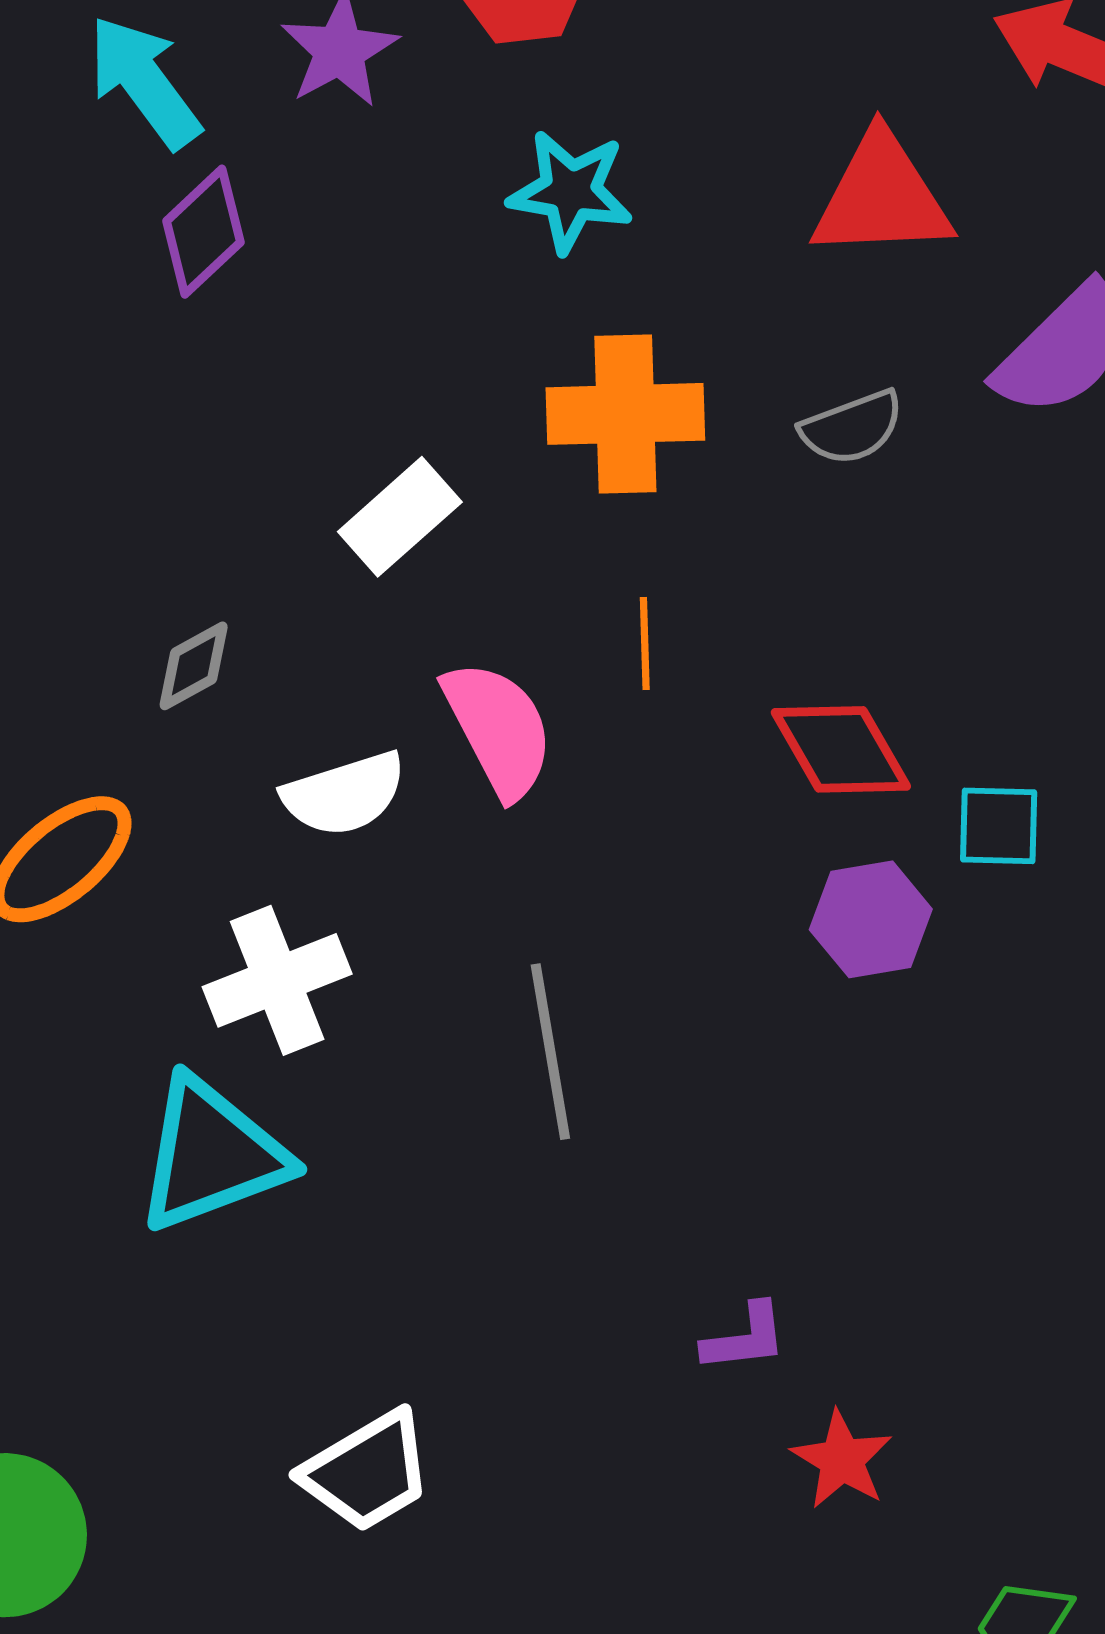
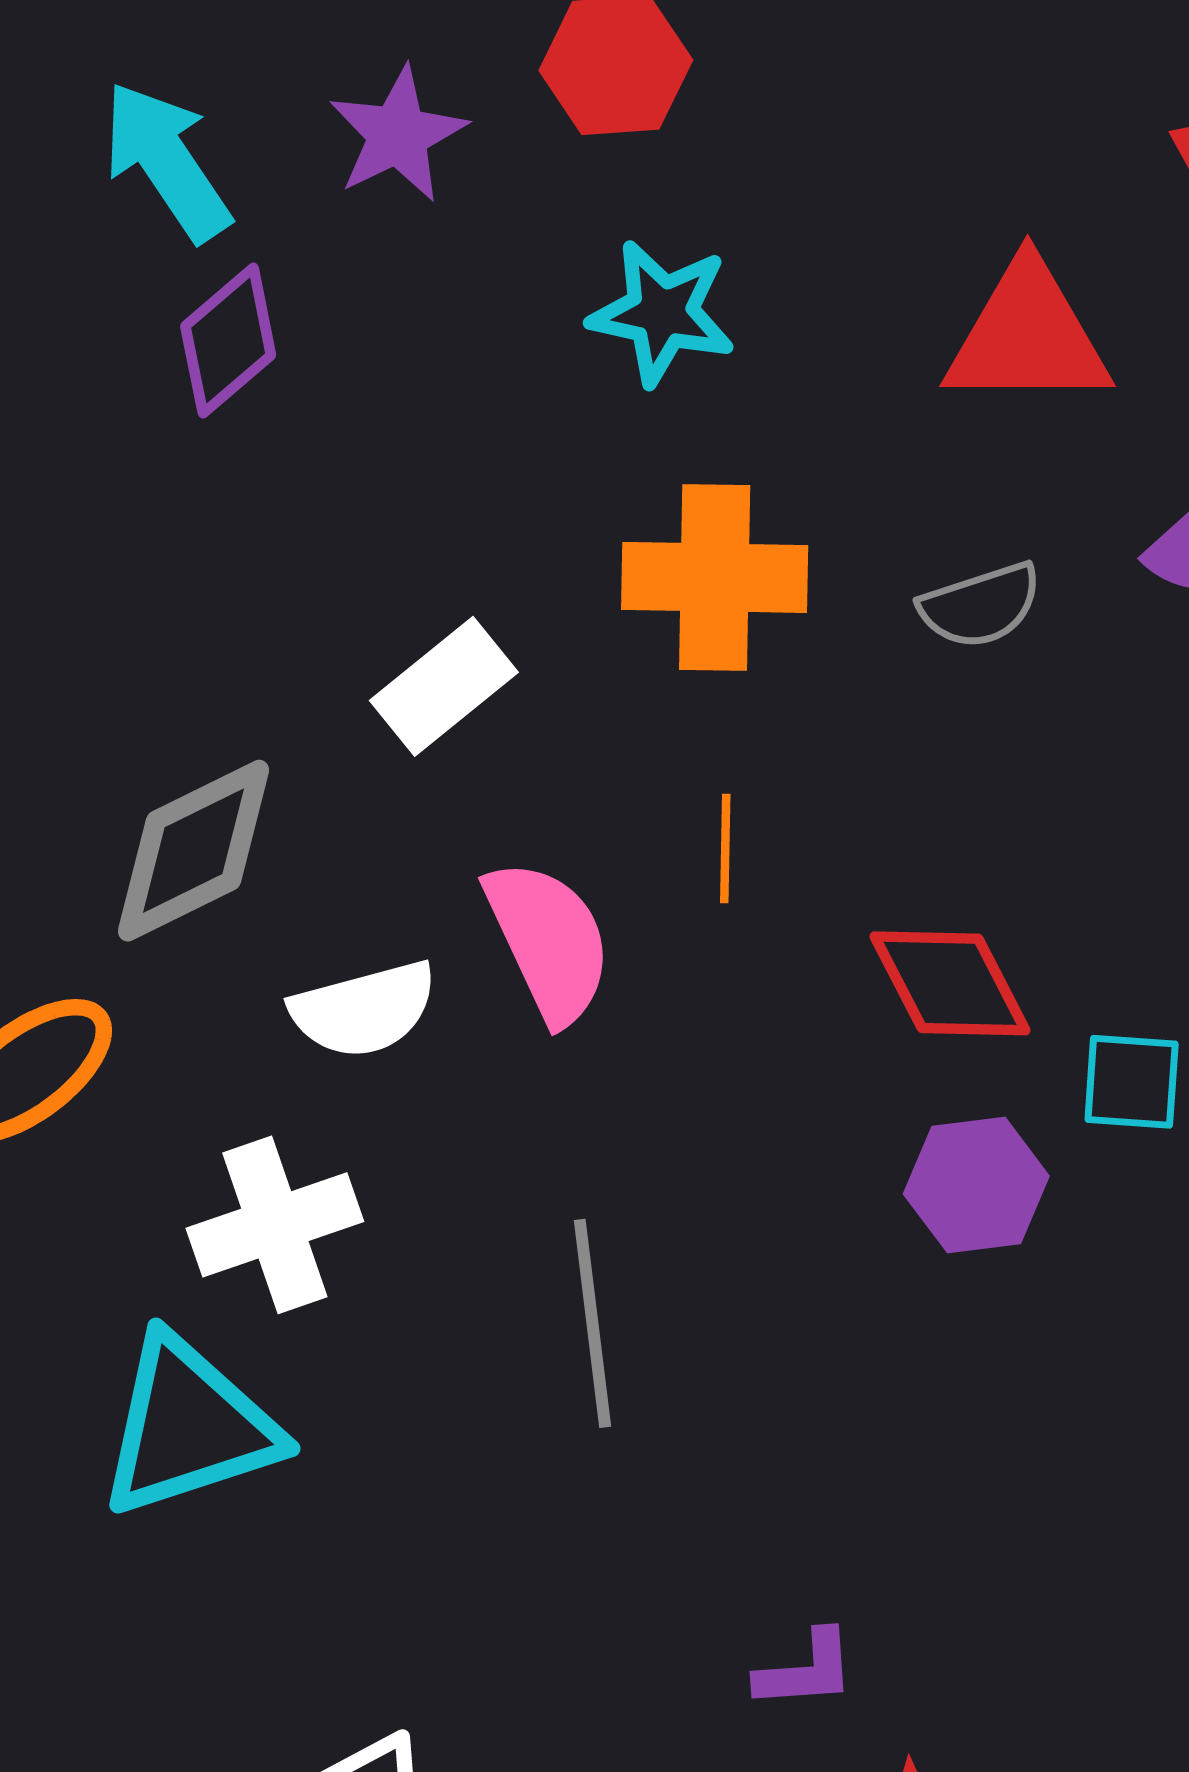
gray diamond: (194, 666) -> (193, 851), size x1.8

